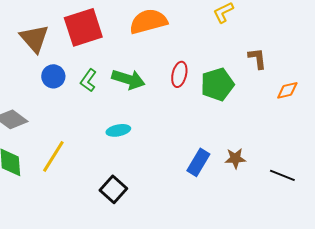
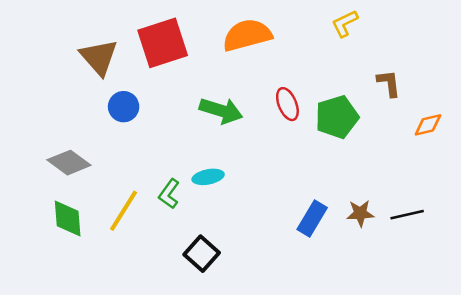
red ellipse: (179, 74) -> (287, 104), turned -35
green L-shape: (88, 80) -> (169, 194), moved
black line: (282, 175) -> (407, 215), moved, turned -35

